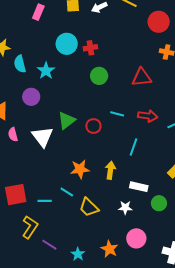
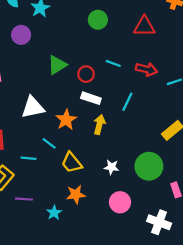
white triangle: (42, 137) -> (33, 107), moved, turned 50
orange star: (80, 169) -> (66, 120), turned -30
white rectangle: (139, 187) -> (91, 98), moved
cyan line: (45, 201) -> (28, 158), moved
green circle: (159, 203) -> (149, 166), size x1.6
purple line: (49, 245) -> (24, 199), turned -35
orange star: (109, 249) -> (76, 195), moved, turned 30

